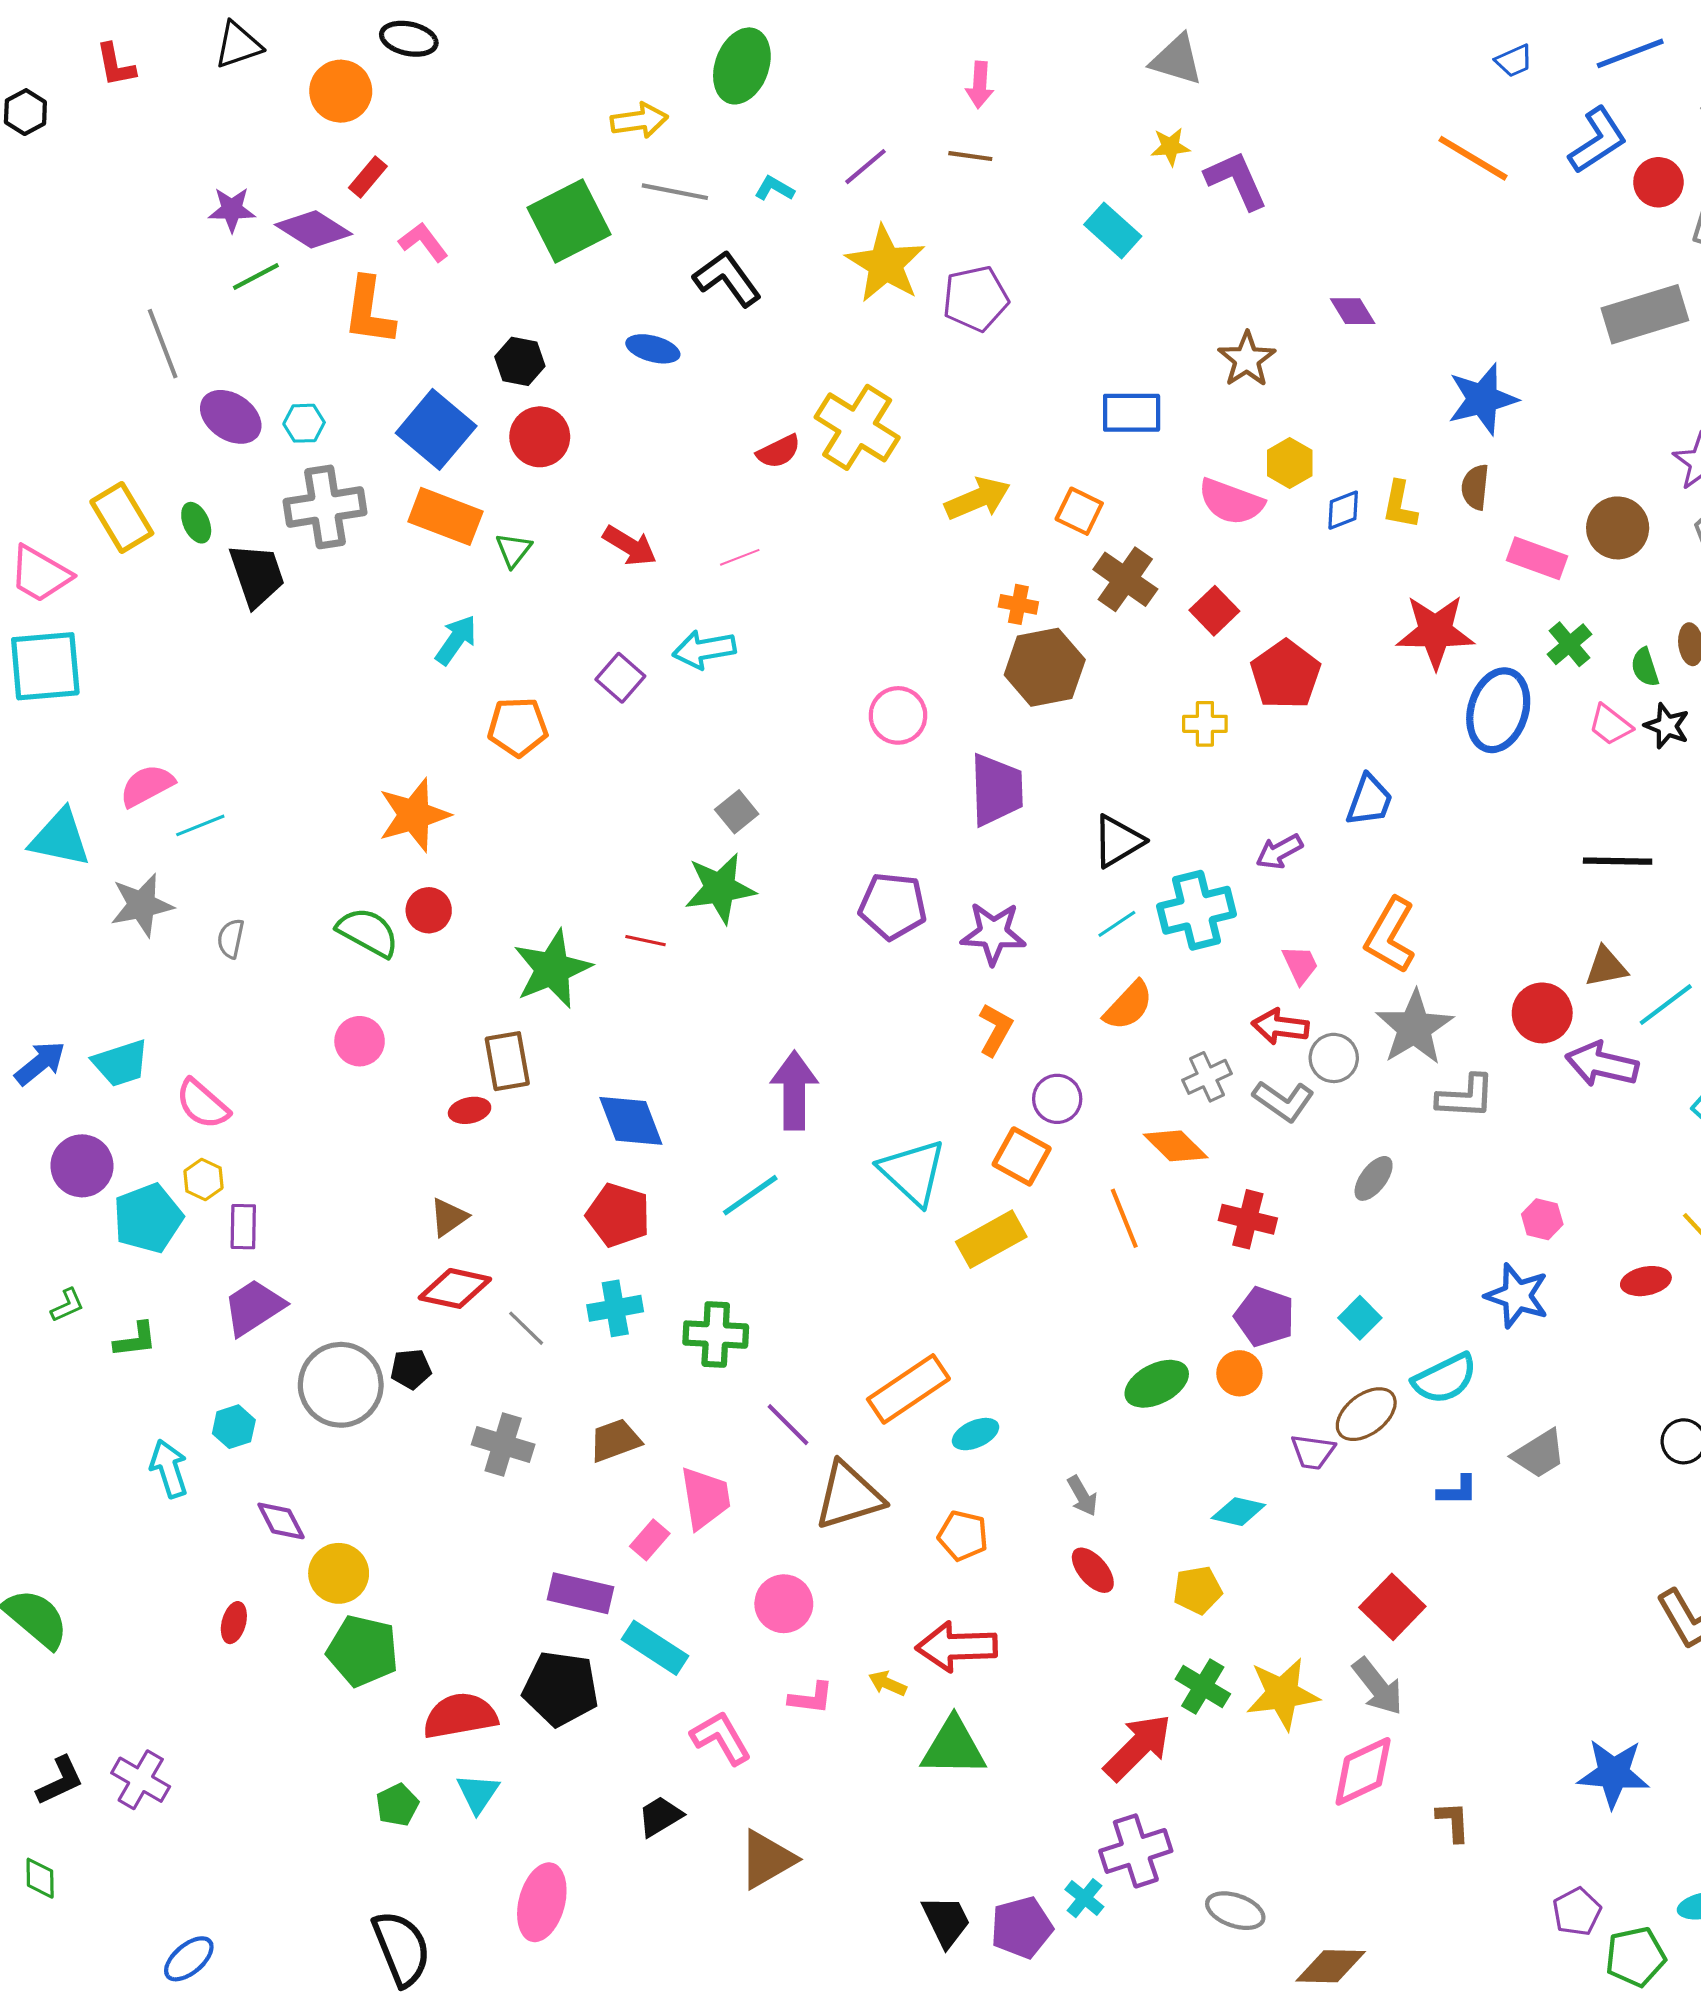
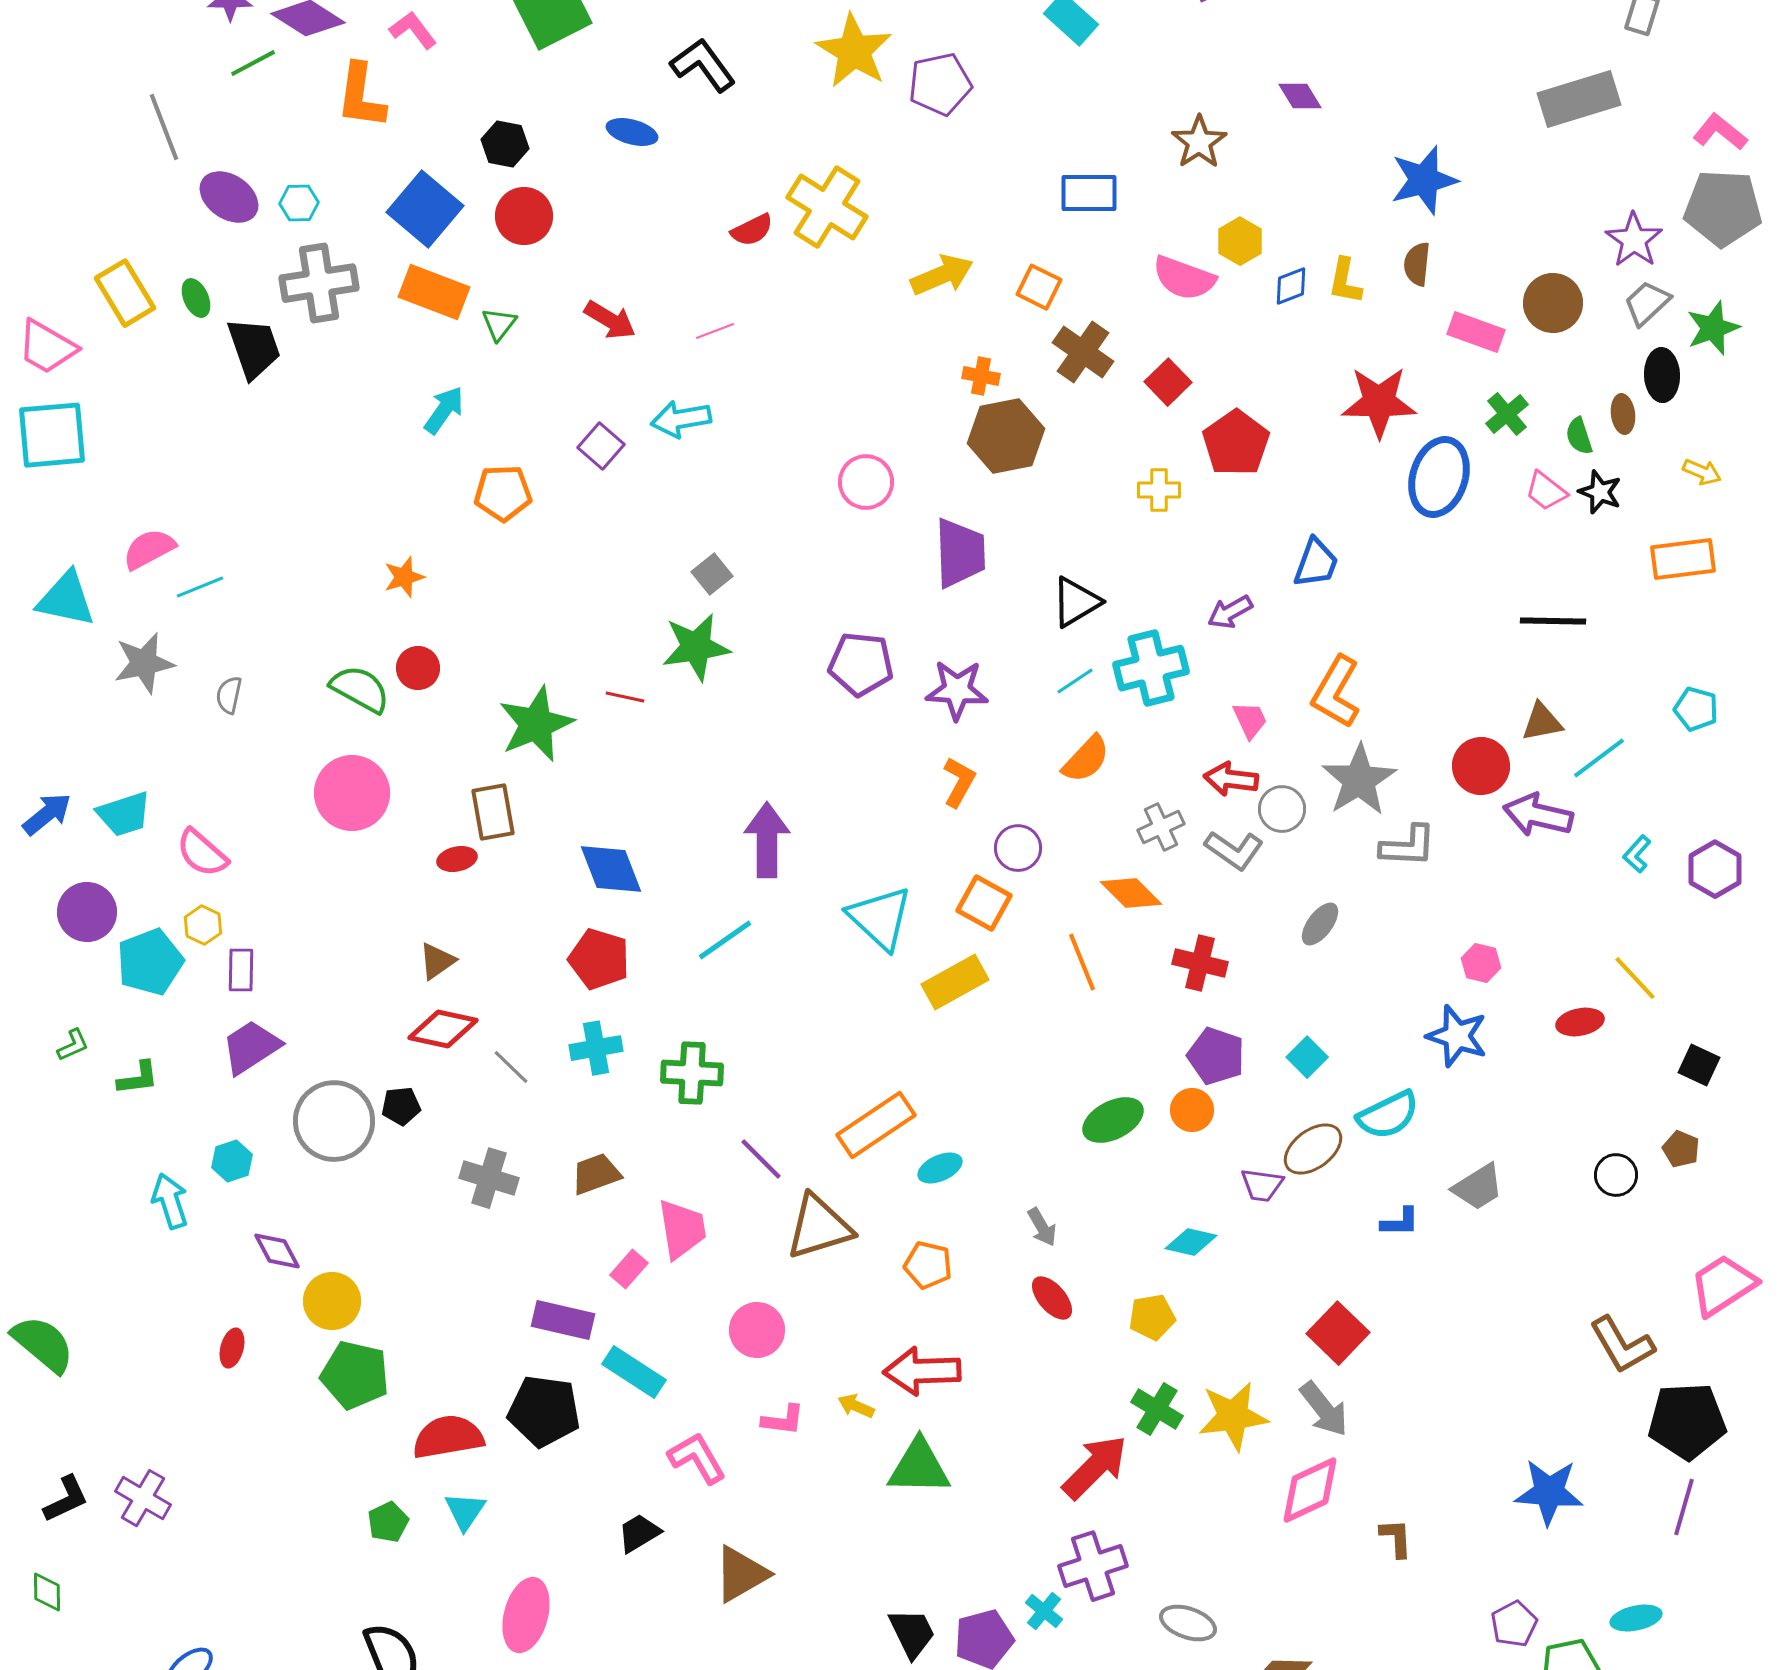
orange star: (414, 815) -> (404, 577), size x0.6
pink circle: (360, 1041) -> (352, 793), size x1.6

